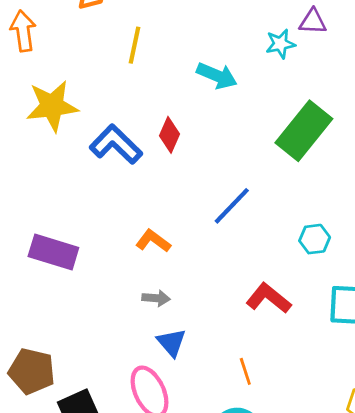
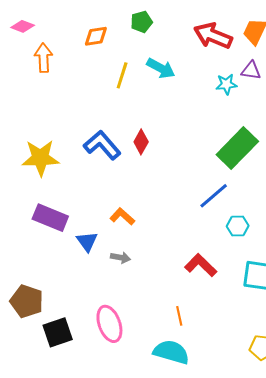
cyan arrow: (217, 76) -> (161, 68), moved
yellow star: (52, 106) -> (40, 158), moved
blue line: (232, 206) -> (214, 196), moved
blue triangle: (171, 343) -> (87, 242), moved

